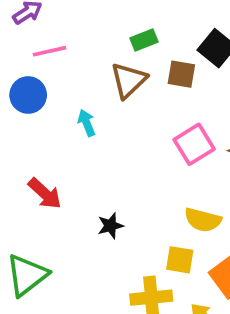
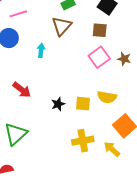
brown square: (181, 74) -> (100, 30), moved
cyan arrow: (87, 123) -> (41, 50), turned 32
yellow square: (180, 260) -> (83, 104), moved

